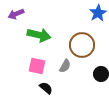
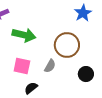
black semicircle: (46, 88) -> (31, 88), turned -80

